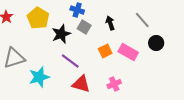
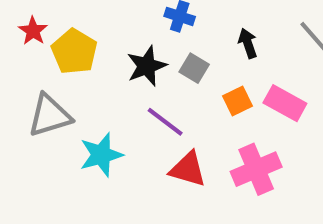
yellow pentagon: (38, 18) -> (74, 52), moved
gray square: (84, 27) -> (194, 68), moved
pink cross: (114, 84) -> (256, 169), size x1.6

